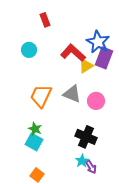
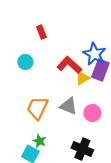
green star: (35, 129) -> (39, 141), moved

